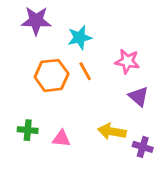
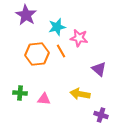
purple star: (36, 21) -> (26, 15), turned 30
pink star: (127, 61) -> (79, 38), moved
purple cross: (143, 147) -> (101, 115), moved

